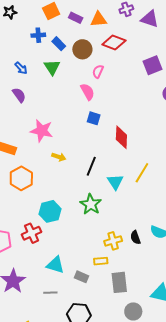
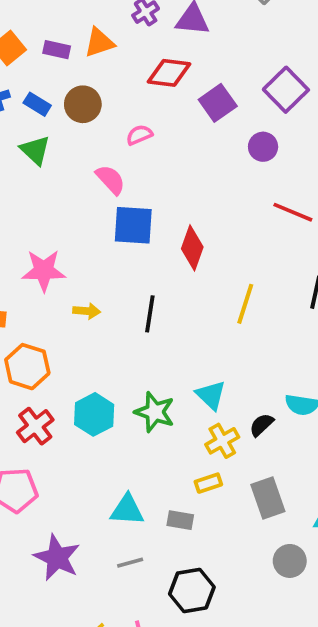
red diamond: (114, 42) -> (169, 73), moved
pink semicircle: (98, 71) -> (139, 135), moved, turned 56
blue square: (94, 118) -> (133, 225), size x1.6
red diamond: (121, 137) -> (192, 248), turned 30
cyan triangle: (115, 182) -> (211, 395), moved
green star: (91, 204) -> (155, 412), moved
red cross: (31, 233) -> (35, 426), moved
black semicircle: (135, 237) -> (261, 425), turned 80
gray rectangle: (119, 282) -> (268, 498), moved

